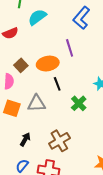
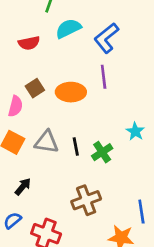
blue L-shape: (81, 18) -> (106, 38), moved
black line: (57, 84) -> (76, 147), moved
brown cross: (59, 141) -> (86, 200), moved

